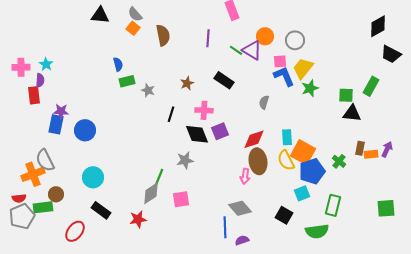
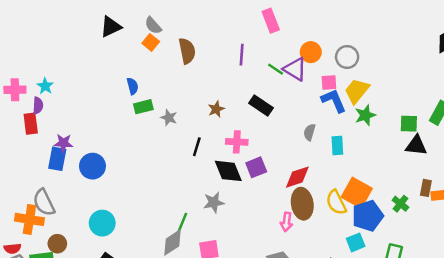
black triangle: (100, 15) -> (111, 27), turned -30
cyan rectangle: (287, 137) -> (337, 145), moved
orange cross: (33, 174) -> (29, 219), turned 30

